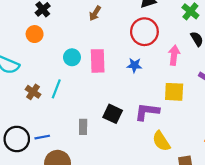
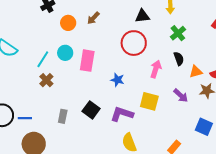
orange circle: (35, 34) -> (68, 23), moved
blue star: (134, 65) -> (117, 80), moved
cyan line: (56, 89) -> (43, 59), moved
brown cross: (33, 92) -> (46, 80), moved

